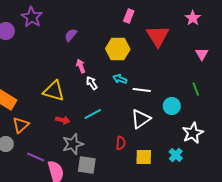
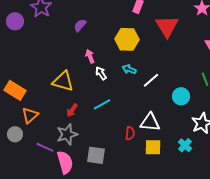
white line: (142, 90) -> (151, 80), turned -48
white triangle: (141, 119) -> (150, 122), moved, turned 40
red arrow: (63, 120) -> (72, 110), turned 112
gray star: (73, 144) -> (67, 134), moved

